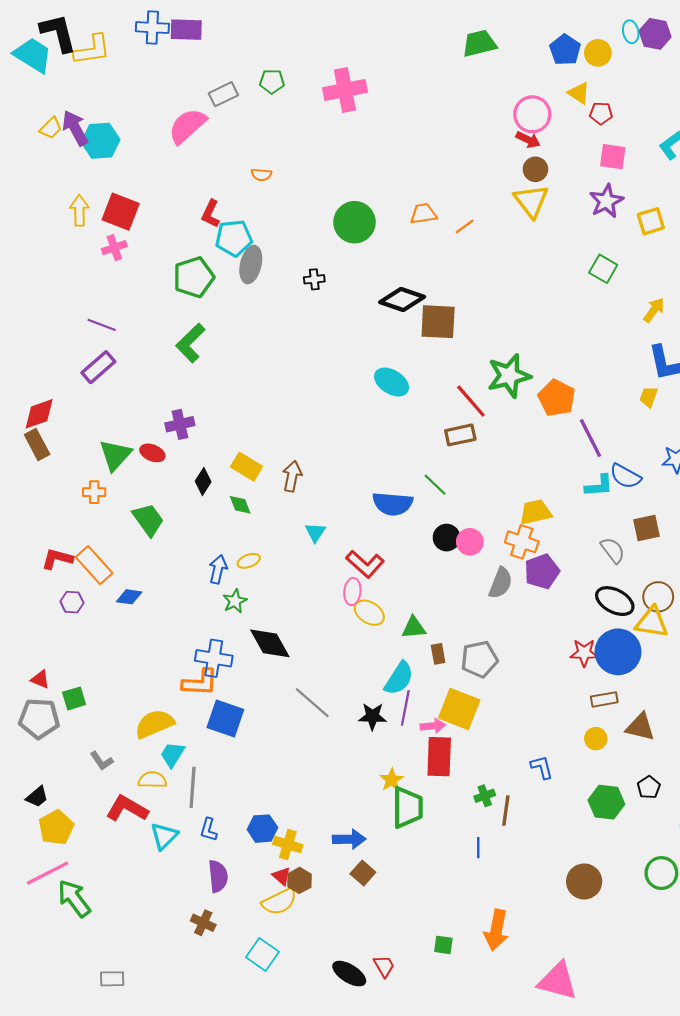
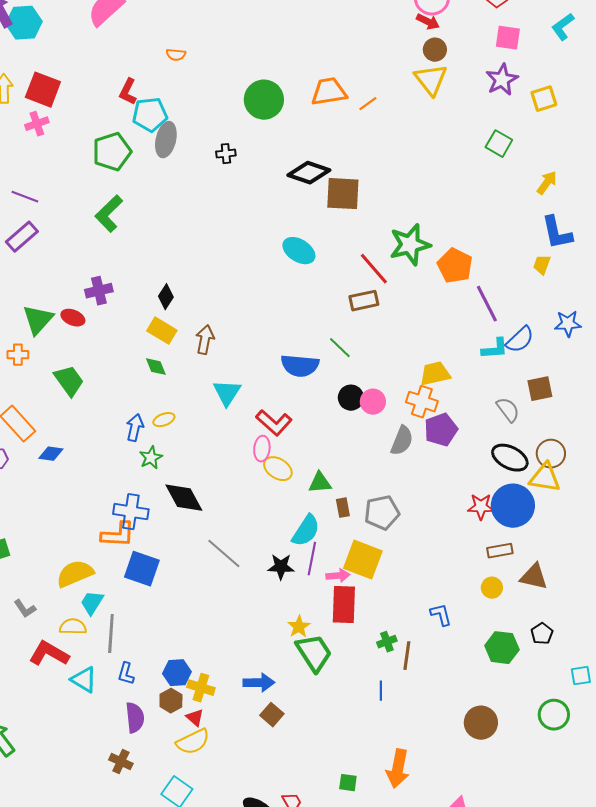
orange trapezoid: (423, 214) -> (329, 92), size x1.4
blue semicircle: (625, 476) -> (520, 340), turned -72
black diamond: (203, 481) -> (166, 297), moved
cyan triangle: (315, 532) -> (227, 393), size x1.4
green trapezoid: (407, 807) -> (314, 653), turned -33
cyan triangle: (164, 836) -> (84, 680), turned -44
brown hexagon: (299, 880) -> (171, 701), moved

